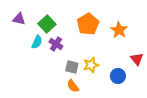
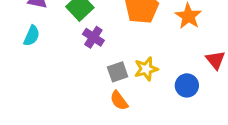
cyan semicircle: (37, 42) -> (32, 36), moved
gray square: (72, 67) -> (118, 72), turned -32

